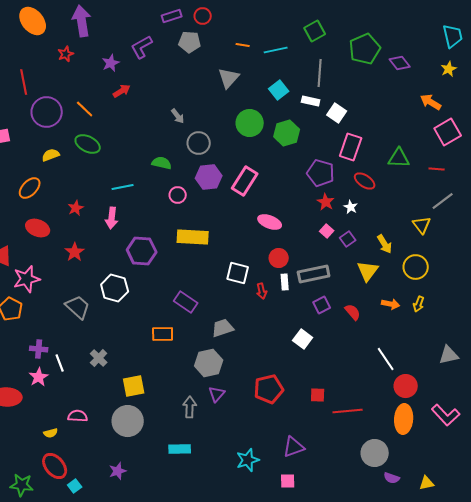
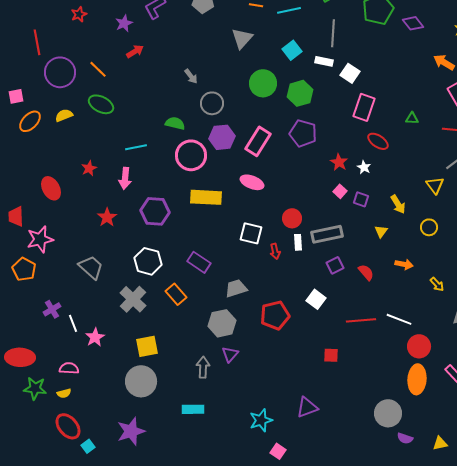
green triangle: (399, 158) -> (412, 118), size x0.6
purple pentagon: (321, 173) -> (303, 133), moved
orange ellipse: (30, 188) -> (30, 121), moved
pink circle: (178, 195) -> (191, 155), size x1.8
pink ellipse: (270, 222) -> (252, 182), moved
red ellipse: (38, 228) -> (51, 188), turned 40
purple square: (348, 239) -> (361, 199), turned -35
red star: (75, 252) -> (107, 217), moved
yellow circle: (416, 267) -> (429, 227), size x0.7
yellow triangle: (368, 271) -> (381, 231), size x0.6
white hexagon: (115, 288) -> (148, 261), moved
yellow arrow: (419, 304) -> (437, 284), moved, turned -63
orange rectangle: (163, 334) -> (176, 294), turned 50
purple cross: (39, 349) -> (52, 309), turned -36
gray cross: (99, 358) -> (133, 299), moved, size x1.5
white line: (386, 359) -> (399, 319), turned -35
pink star: (39, 377) -> (95, 337), moved
red pentagon: (269, 389) -> (275, 315), moved
red line: (348, 411) -> (361, 320), moved
pink semicircle: (78, 416) -> (69, 368), moved
purple star: (118, 471) -> (131, 431), size x1.6
pink square: (288, 481) -> (278, 451), moved, turned 35
green star: (22, 485) -> (35, 388), moved

